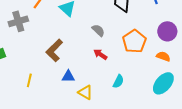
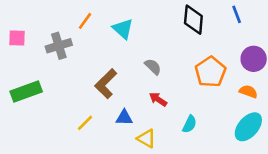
gray semicircle: (98, 30) -> (153, 67), moved
red arrow: (100, 54) -> (158, 99), moved
yellow line: (29, 80) -> (85, 123), moved, turned 32

